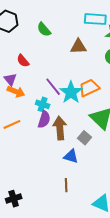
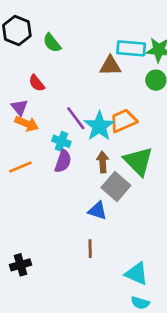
cyan rectangle: (95, 19) -> (131, 48), moved
green semicircle: (44, 29) -> (52, 43), moved
brown arrow: (60, 128) -> (103, 162), moved, size x0.7
gray square: (85, 138) -> (116, 186), size x1.5

